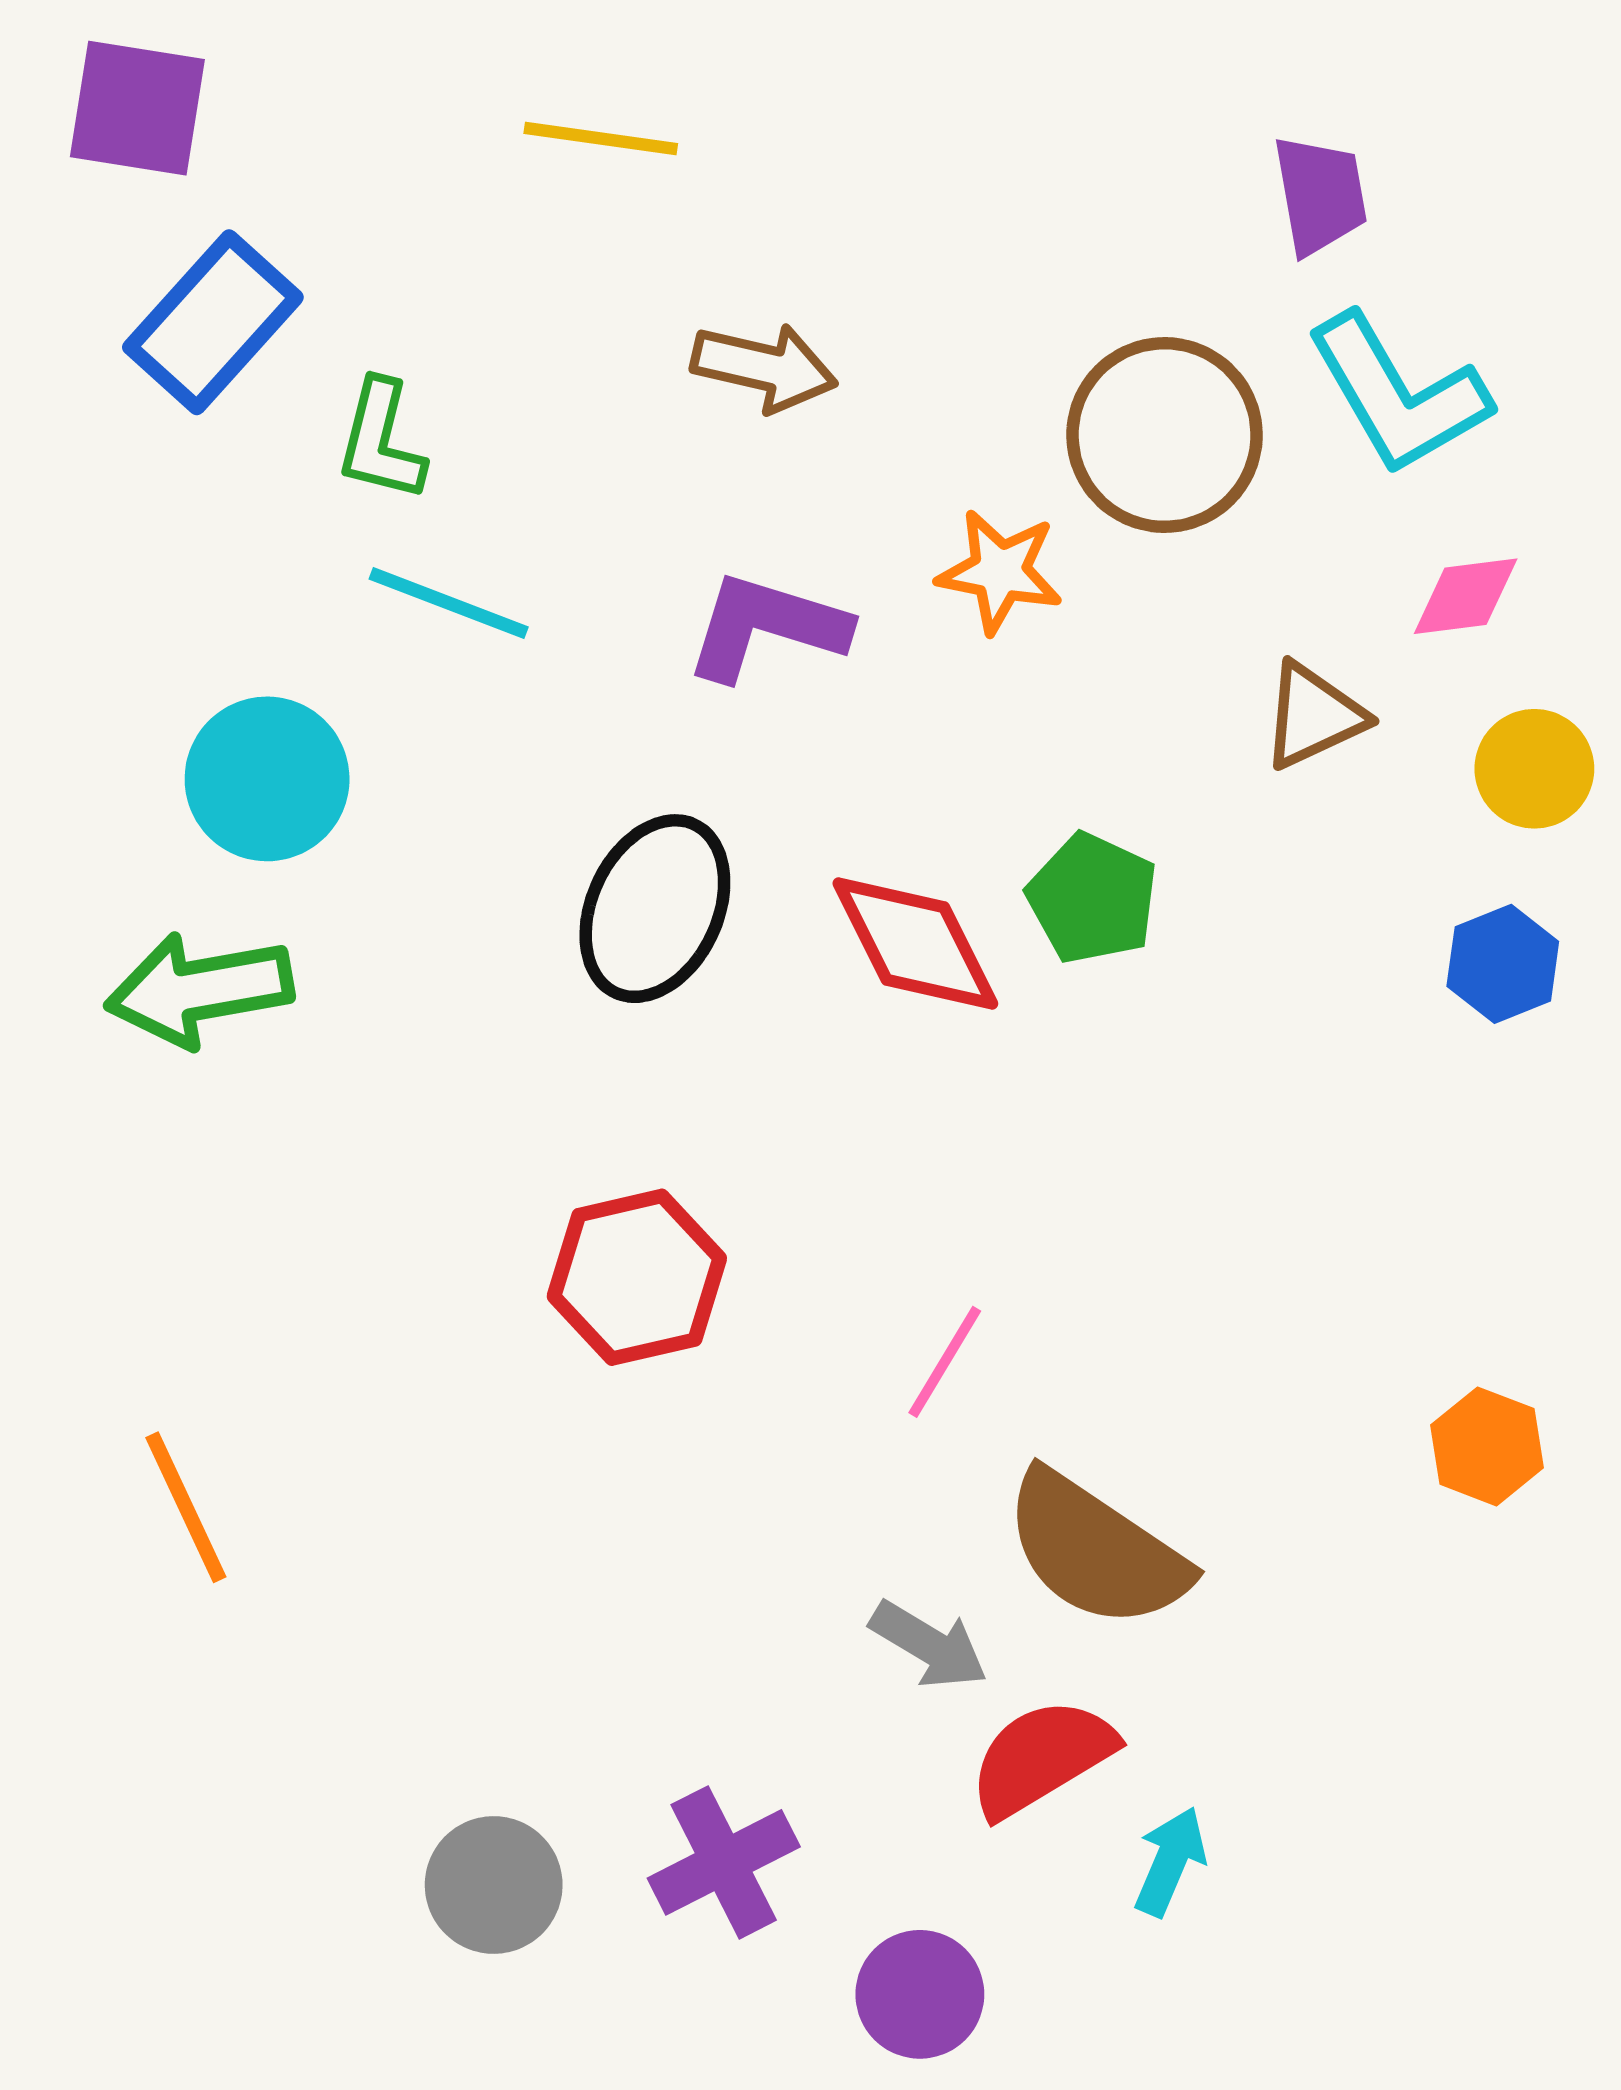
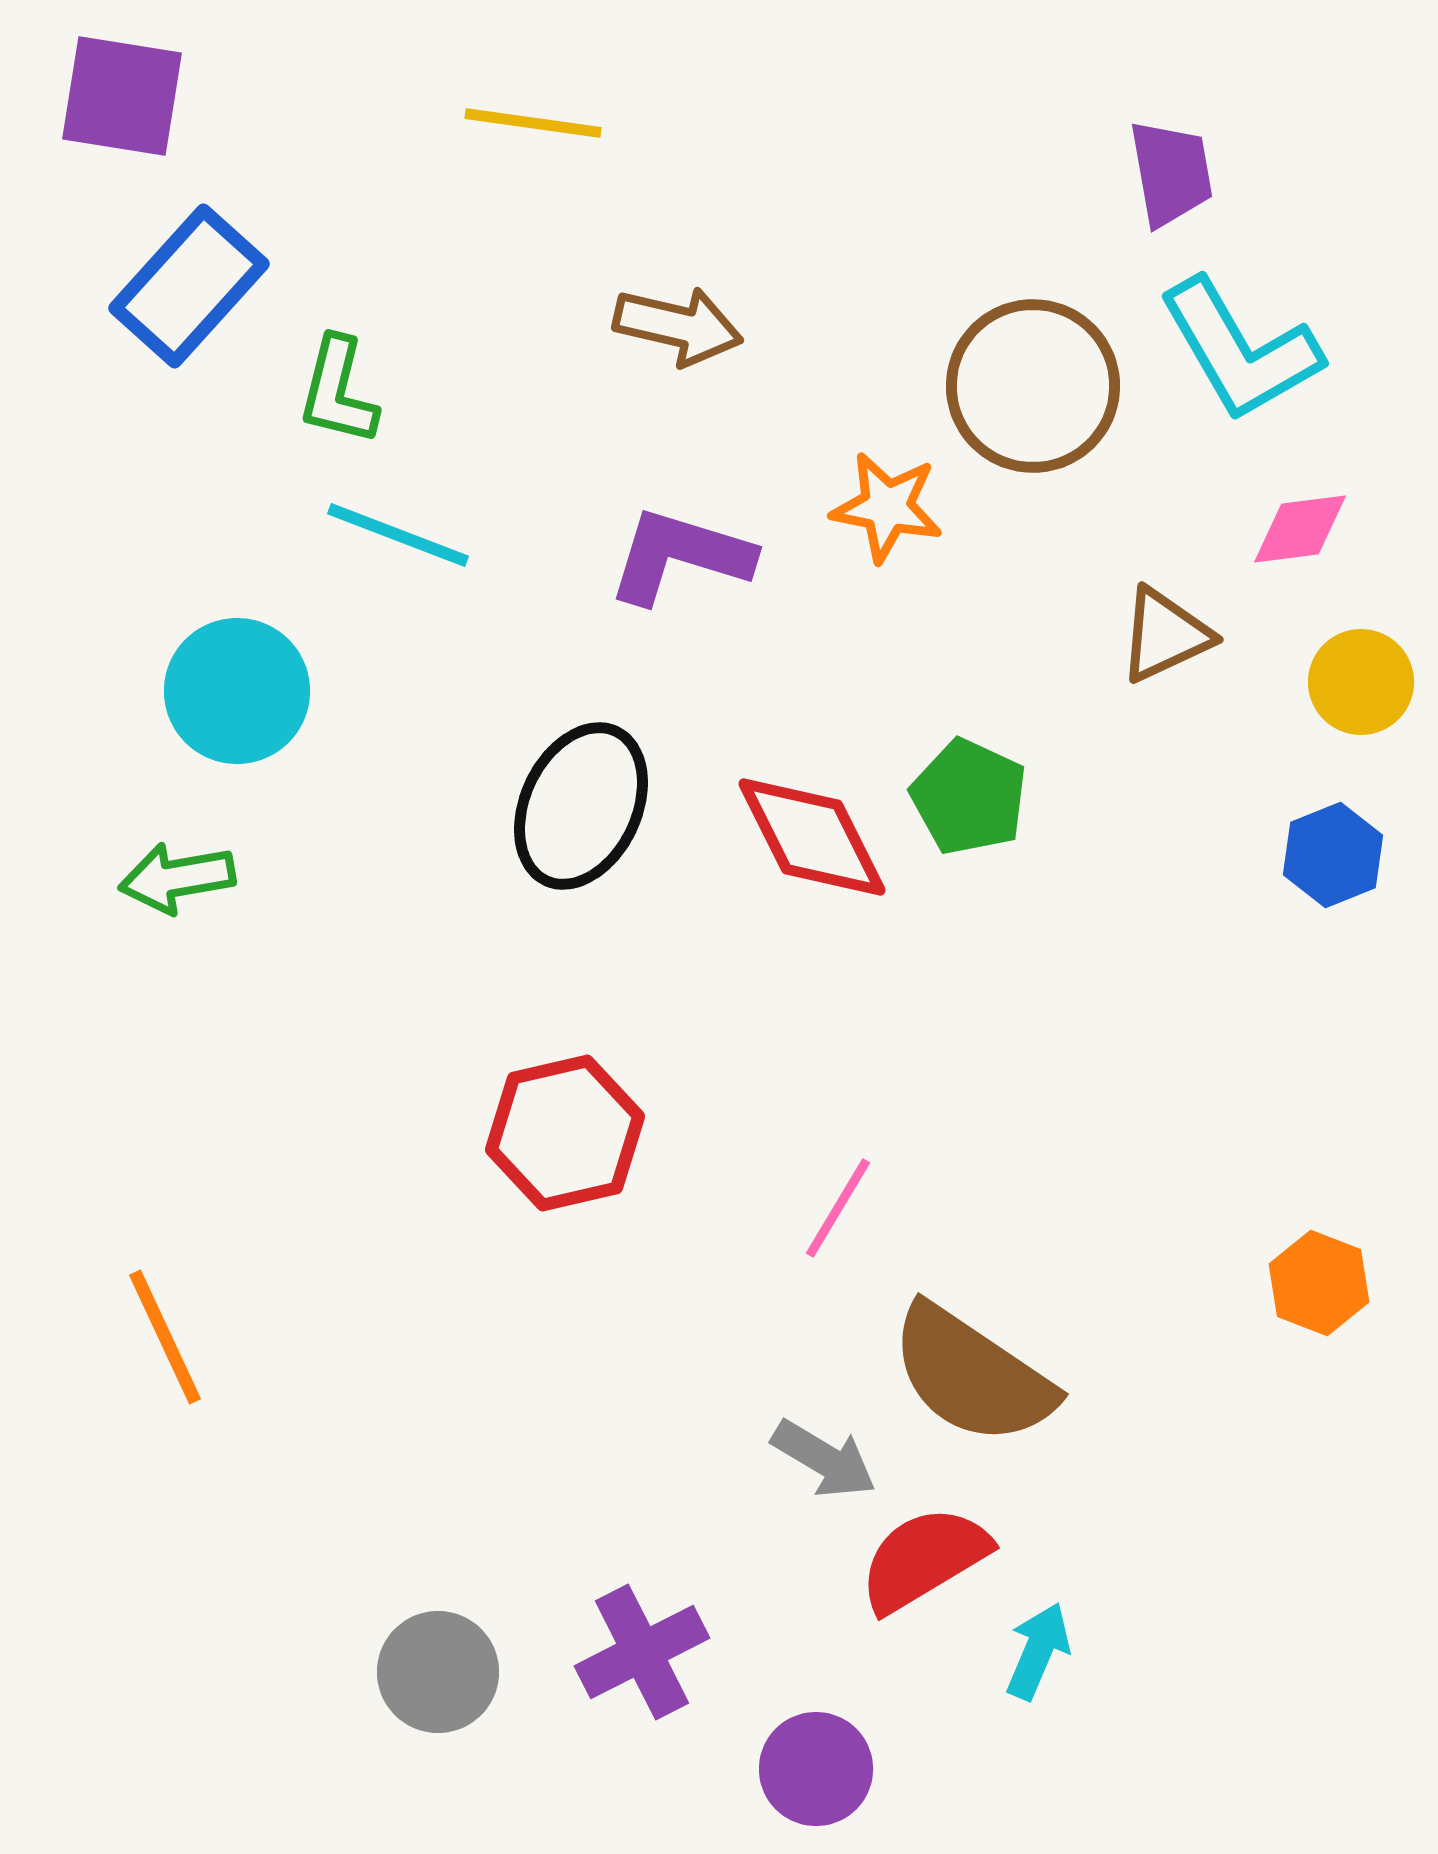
green arrow: (199, 990) -> (177, 878), size x0.7

